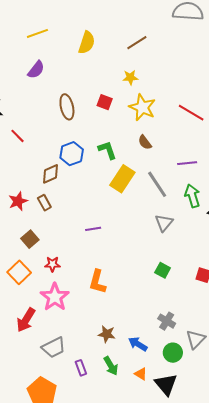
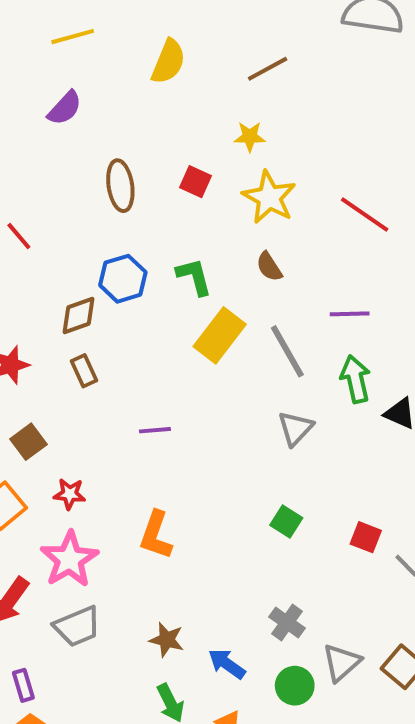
brown rectangle: (44, 203) -> (84, 371), moved
gray trapezoid: (54, 347) -> (77, 626), moved
purple rectangle: (81, 368) -> (23, 685), moved

